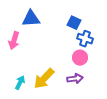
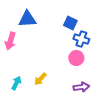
yellow arrow: (44, 79) -> (40, 79), size x0.6
purple arrow: (75, 79) -> (81, 87), moved

